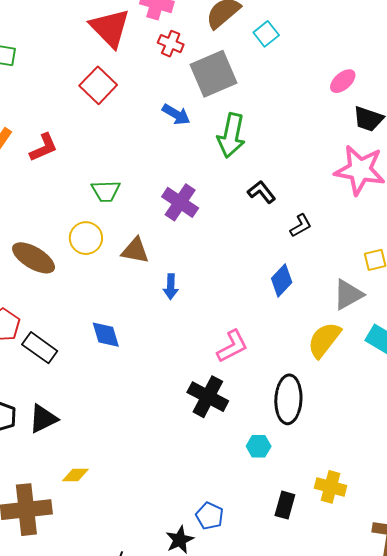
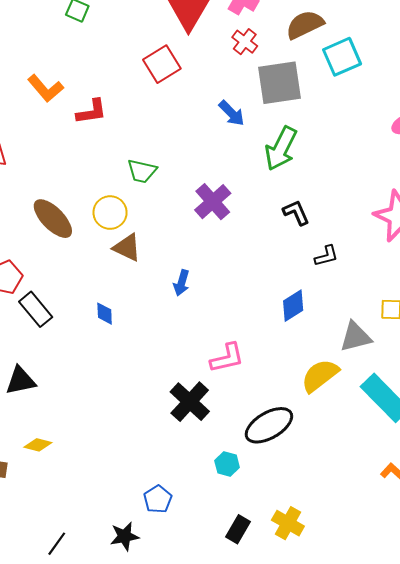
cyan square: (266, 34) -> (342, 57), size x1.5
brown triangle: (135, 251) -> (127, 248), moved
blue diamond: (106, 335) -> (105, 314), size x0.7
black ellipse: (288, 399) -> (269, 425), turned 42
blue pentagon: (210, 516) -> (158, 499), moved

